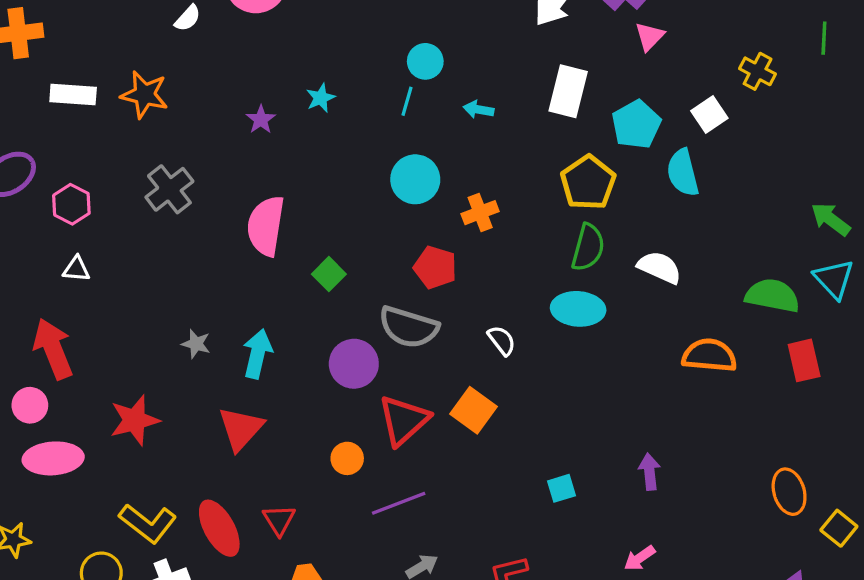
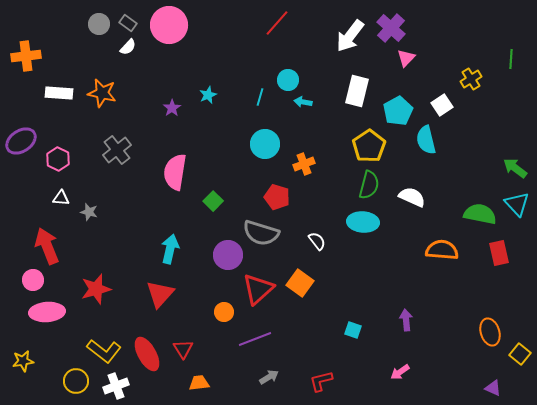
cyan circle: (425, 61) -> (288, 80), moved
yellow cross: (758, 71) -> (471, 79), turned 30
gray star: (196, 344) -> (89, 212), moved
cyan square: (561, 488) -> (353, 330), turned 36

